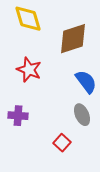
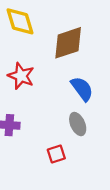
red square: (62, 143) -> (56, 154), turned 30

